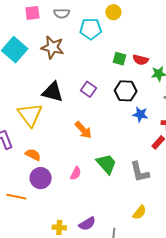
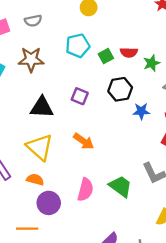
cyan pentagon: (91, 29) -> (78, 46), moved
green square: (120, 59) -> (106, 56), turned -32
yellow triangle: (30, 115) -> (40, 147), moved
green trapezoid: (106, 164) -> (121, 186), moved
pink semicircle: (76, 173) -> (85, 190), size x1.5

